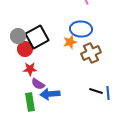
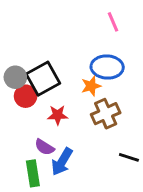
brown cross: (91, 53) -> (106, 114), moved
red star: (30, 69) -> (58, 115), moved
blue arrow: (50, 94) -> (62, 162), turned -54

